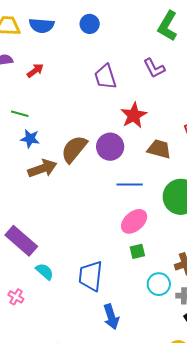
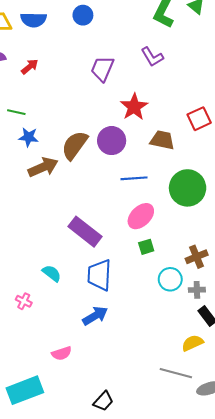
purple trapezoid: (105, 77) -> (102, 69), turned 44
purple rectangle: (21, 241) -> (85, 232), moved
blue arrow: (111, 317) -> (95, 316), moved, turned -100

